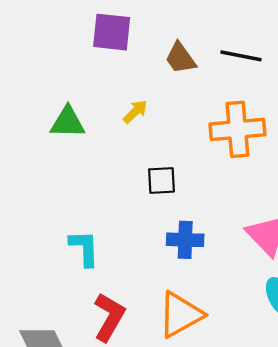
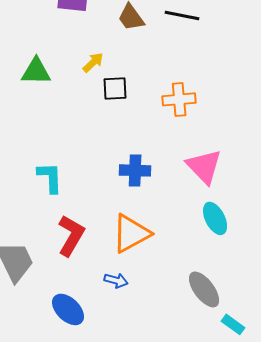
orange cross: (237, 129) -> (179, 99), moved, size x0.7
black square: (161, 180) -> (115, 88), moved

